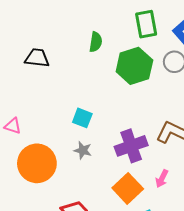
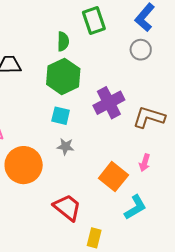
green rectangle: (146, 24) -> (94, 20), moved
green hexagon: (134, 66) -> (63, 76), moved
purple cross: (131, 146) -> (109, 103), moved

